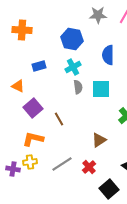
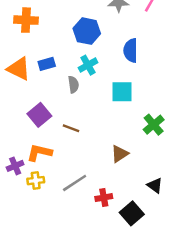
orange triangle: (18, 86) -> (19, 69), moved, size x1.5
gray semicircle: (78, 87) -> (73, 84), moved
brown line: (59, 119) -> (71, 128), turned -40
red cross: (89, 167) -> (104, 198), moved, turned 32
purple cross: (13, 169) -> (15, 166), moved, turned -32

